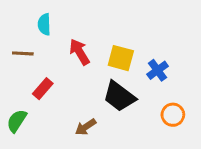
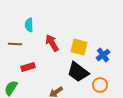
red rectangle: (43, 89) -> (28, 67), turned 32
orange circle: (173, 115) -> (100, 85), moved

